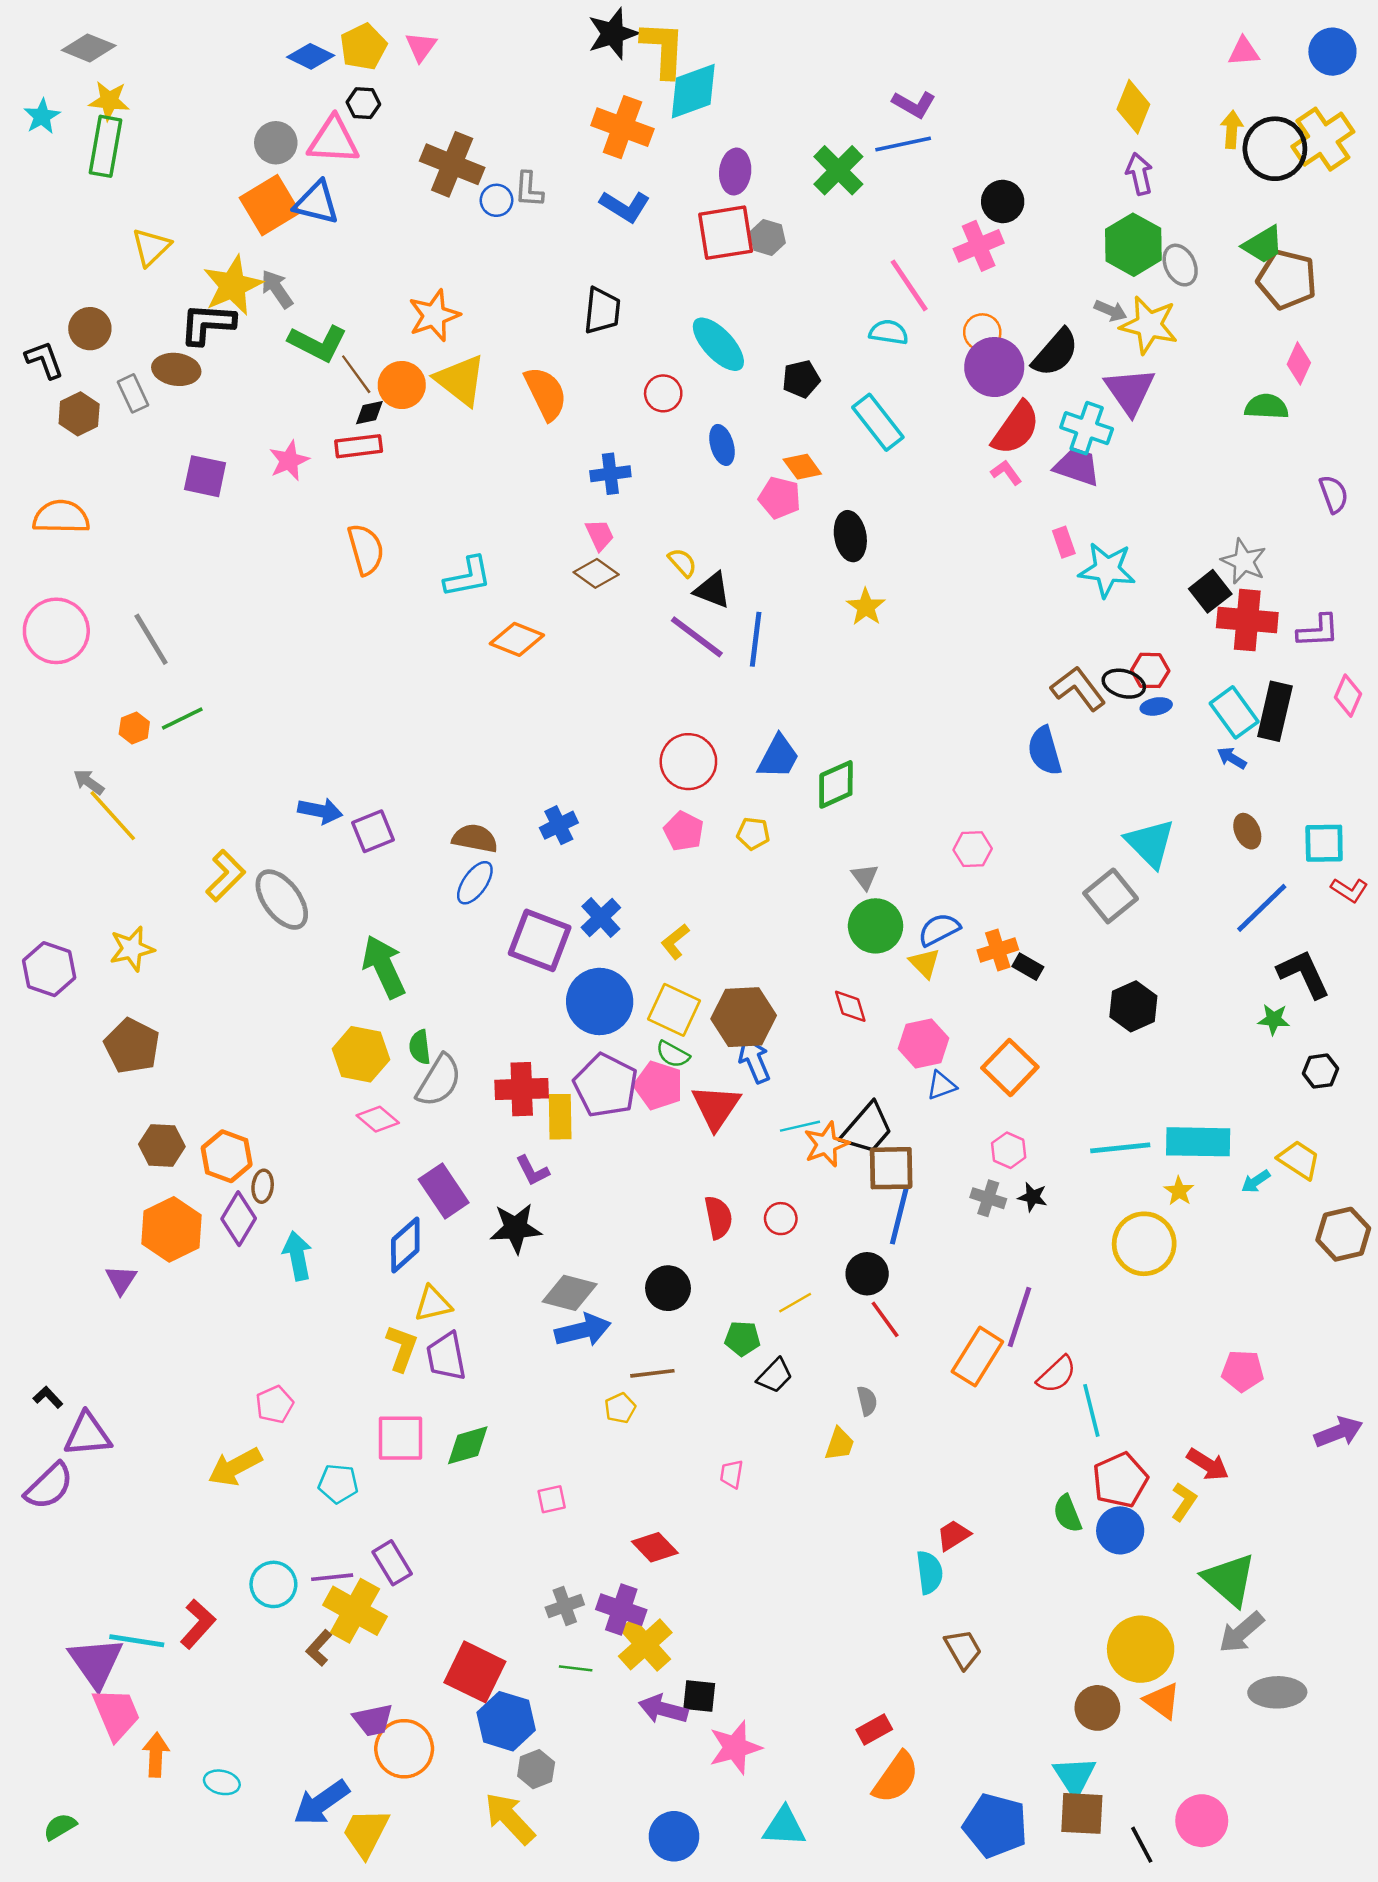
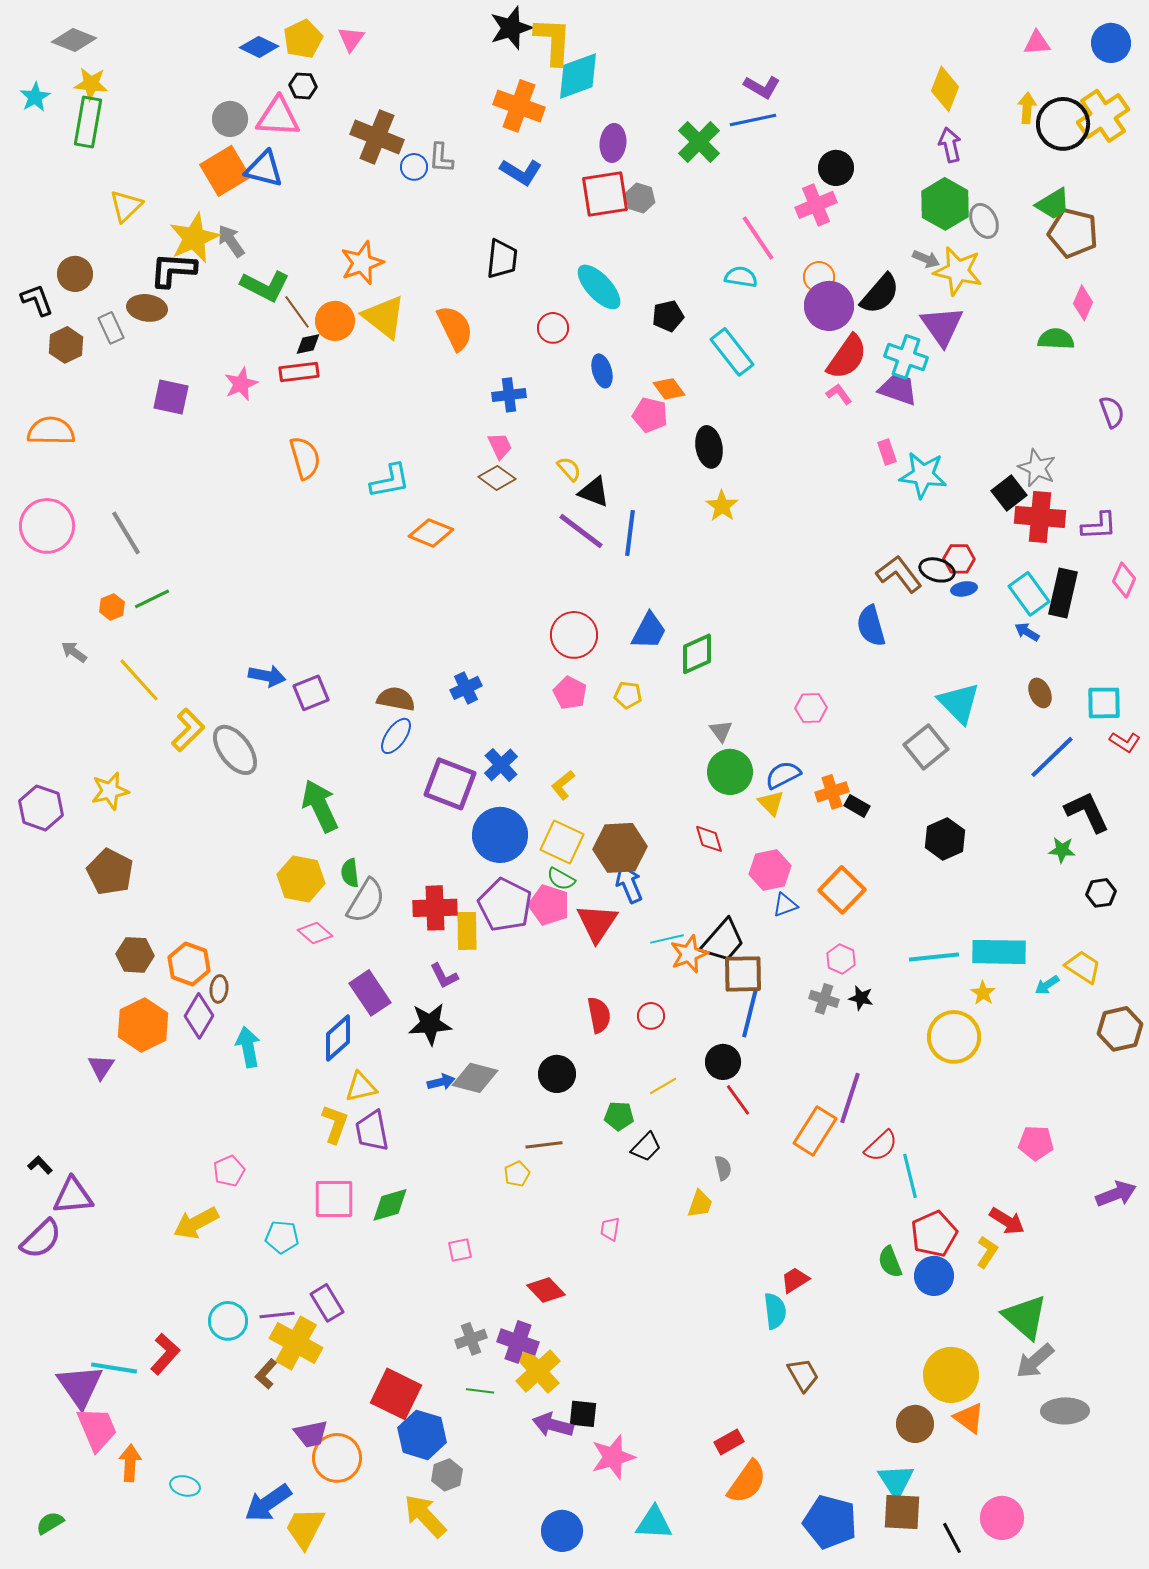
yellow line: (113, 816) -> (139, 680), moved
blue arrow: (583, 1330) -> (441, 1082), moved, size x0.6

